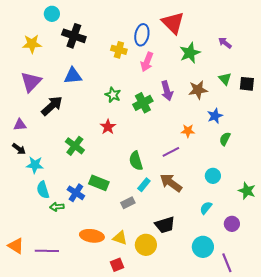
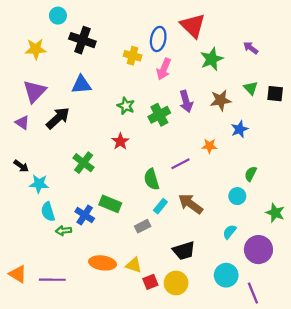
purple triangle: (20, 125) -> (22, 123), moved, turned 40
green semicircle: (225, 139) -> (251, 174), moved
purple line: (171, 152) -> (180, 164), moved
purple circle: (232, 224) -> (258, 250), size x1.6
yellow circle: (146, 245) -> (176, 283), moved
red square: (117, 265) -> (150, 282), moved

